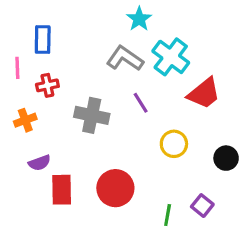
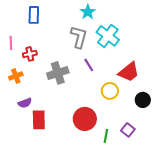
blue rectangle: (43, 40) -> (34, 15), moved
gray L-shape: (125, 58) -> (79, 37), turned 70
red trapezoid: (204, 93) -> (129, 72), moved
gray cross: (92, 115) -> (58, 73), turned -30
red circle: (115, 188) -> (85, 119), moved

